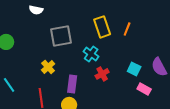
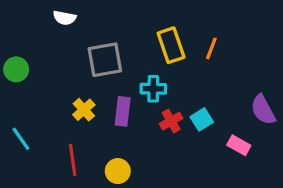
cyan cross: (91, 54) -> (153, 89), turned -35
cyan square: (134, 69) -> (202, 119), moved, turned 32
purple rectangle: (72, 84) -> (123, 111), moved

